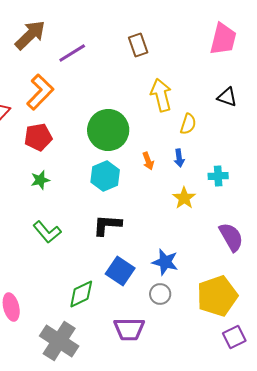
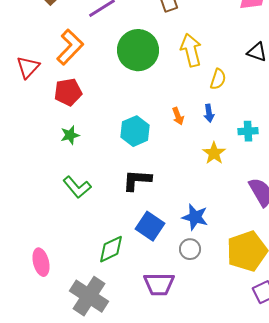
green circle: (108, 130) -> (138, 50), moved

